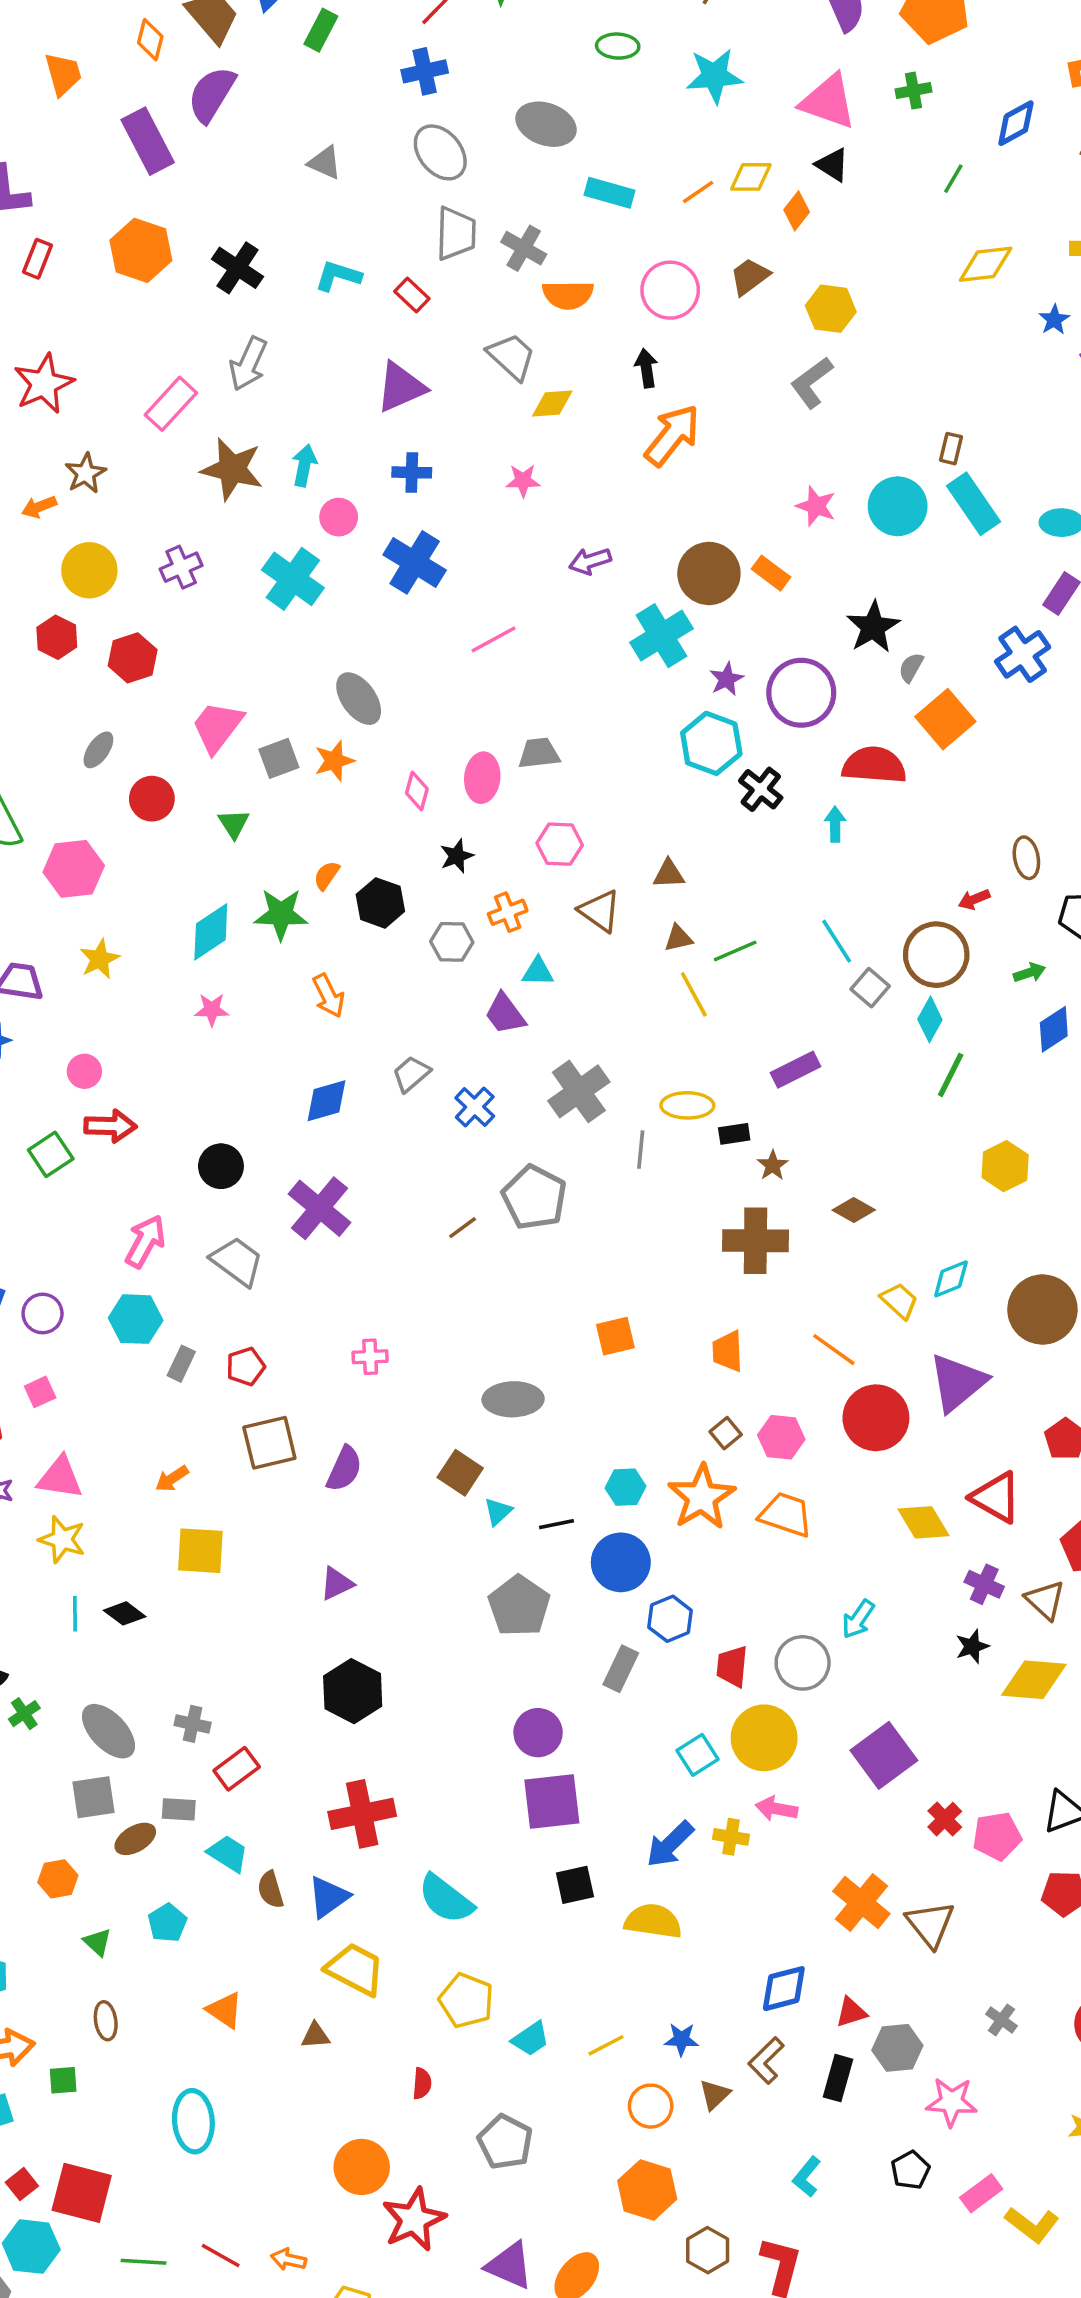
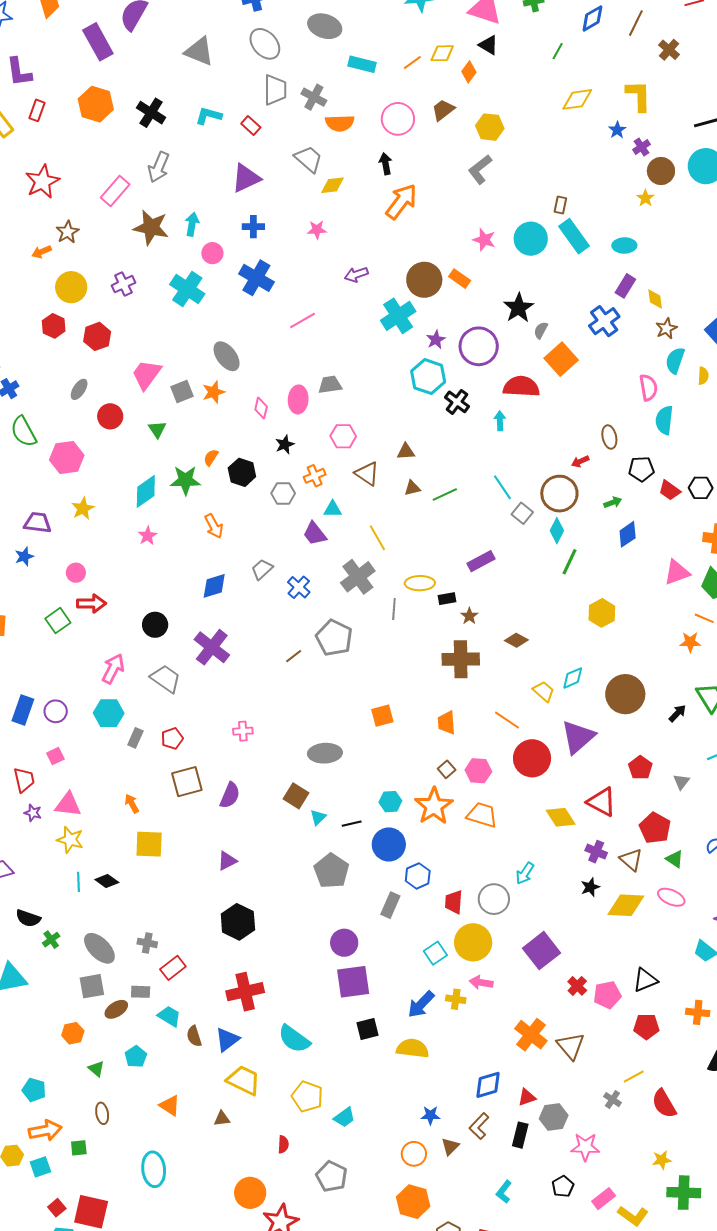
gray triangle: (325, 163) -> (199, 51), size x1.5
yellow line: (694, 994) -> (377, 538), moved
pink star: (212, 1010) -> (148, 536), turned -30
orange arrow: (172, 1479) -> (132, 803), turned 96
yellow line: (606, 2045) -> (634, 1076), moved

